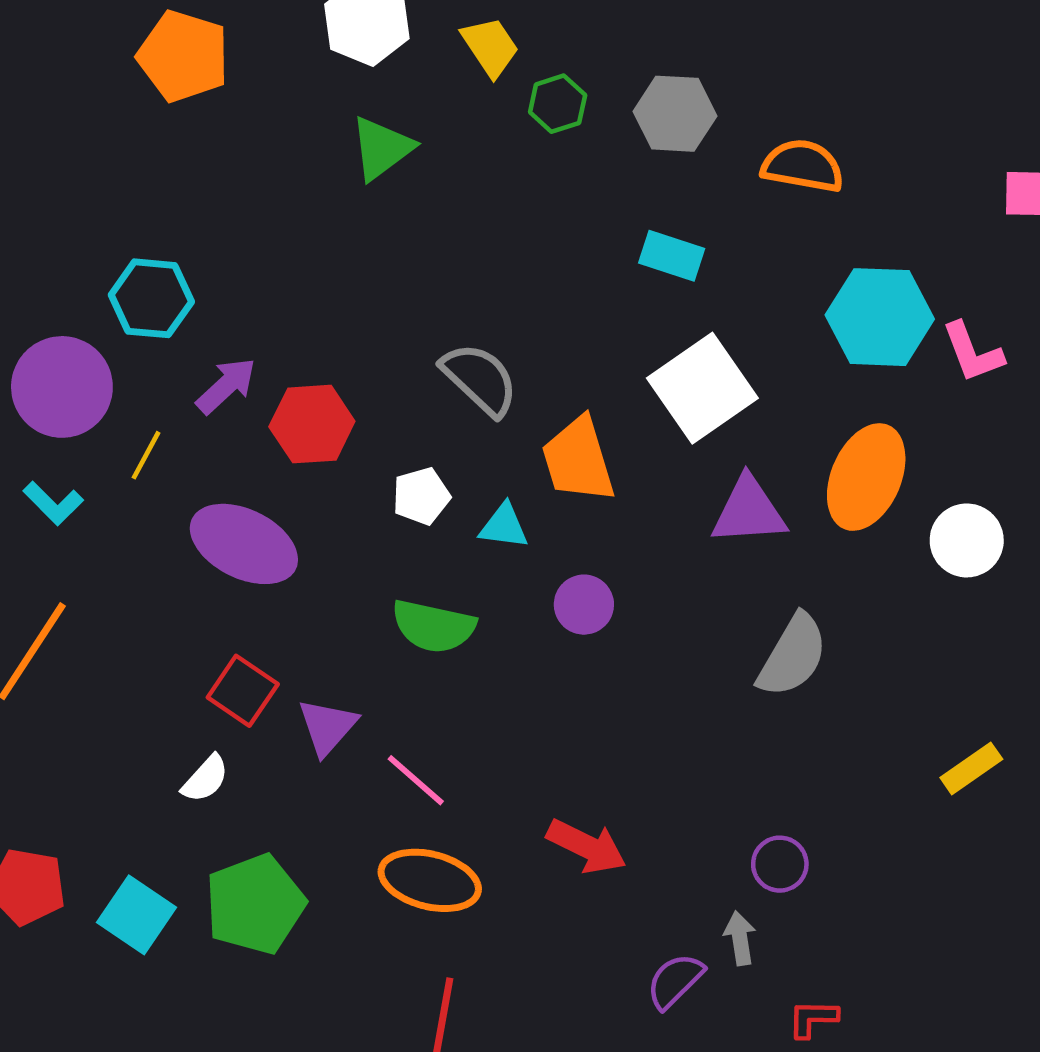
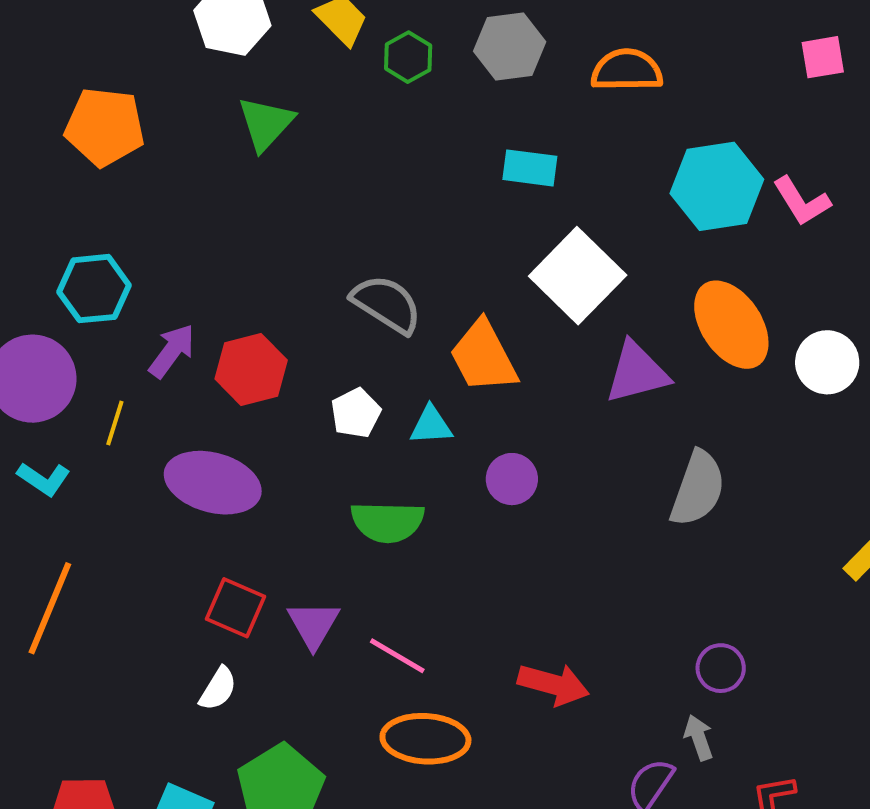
orange pentagon: (183, 56) -> (105, 127), moved
orange ellipse: (866, 477) -> (731, 325), turned -46

